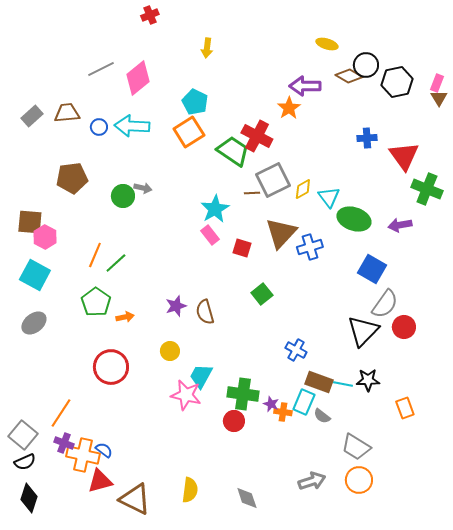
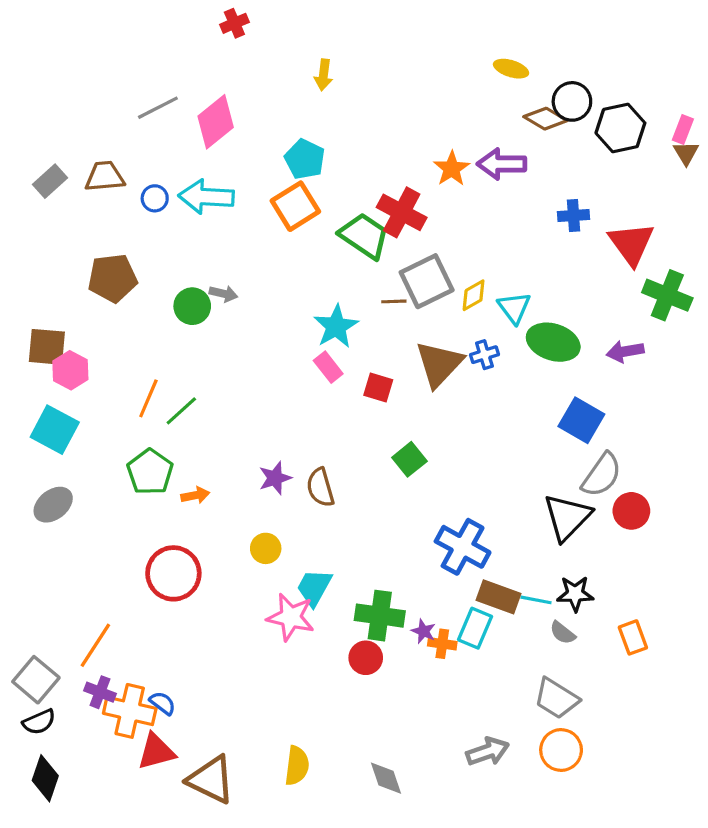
purple arrow: (305, 86) -> (502, 164), moved
blue cross: (310, 247) -> (484, 355), moved, size x0.7
blue cross: (296, 350) -> (463, 547), size x1.6
gray semicircle: (322, 416) -> (563, 633), moved

